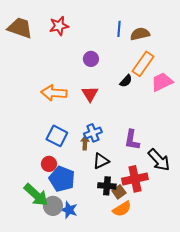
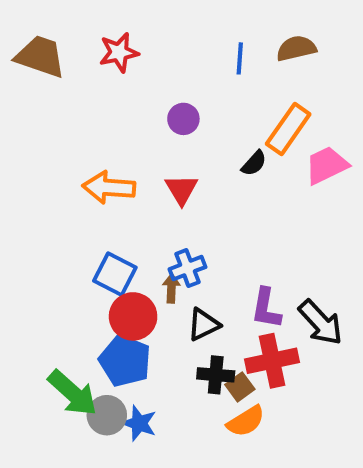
brown semicircle: (140, 34) -> (296, 48), moved
purple L-shape: (132, 140) -> (266, 308), moved
red circle: (49, 164) -> (133, 316), moved, size x1.5

